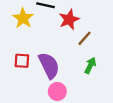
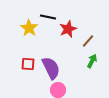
brown line: (84, 38) -> (88, 41), moved
green arrow: (90, 65) -> (92, 61), moved

